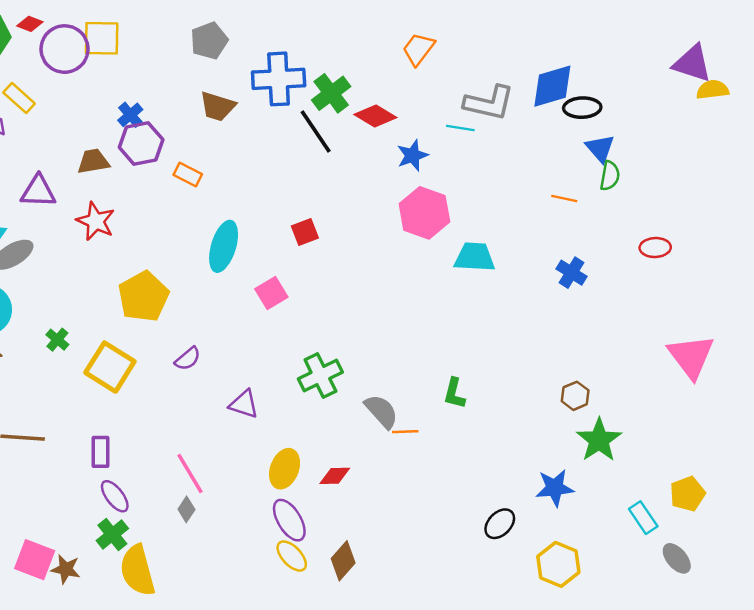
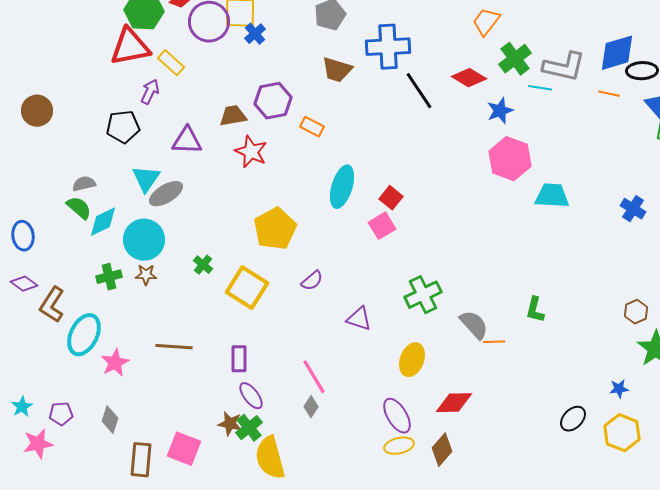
orange trapezoid: (418, 49) -> (486, 22), moved
green cross: (331, 93) -> (515, 59), moved
blue cross: (130, 115) -> (255, 34), moved
orange line: (564, 198) -> (609, 94), moved
red star: (96, 221) -> (251, 152), moved
red square: (305, 232) -> (391, 198), moved, turned -30
yellow ellipse: (285, 469) -> (412, 360), moved
red diamond: (335, 476) -> (454, 403), moved, size x1.4
blue star: (555, 488) -> (619, 389), size x0.6
yellow ellipse: (292, 556) -> (399, 446), turned -60
yellow hexagon: (558, 564) -> (622, 433), moved
brown star: (66, 569) -> (230, 424), moved

